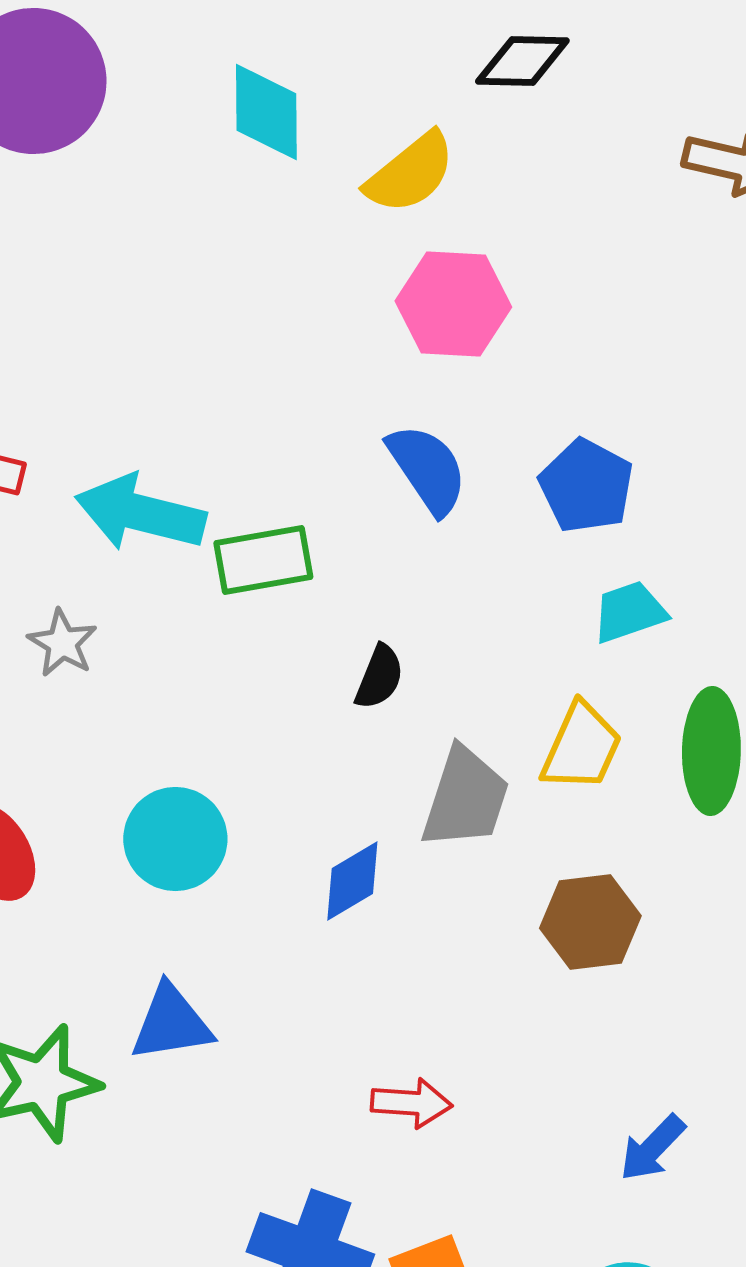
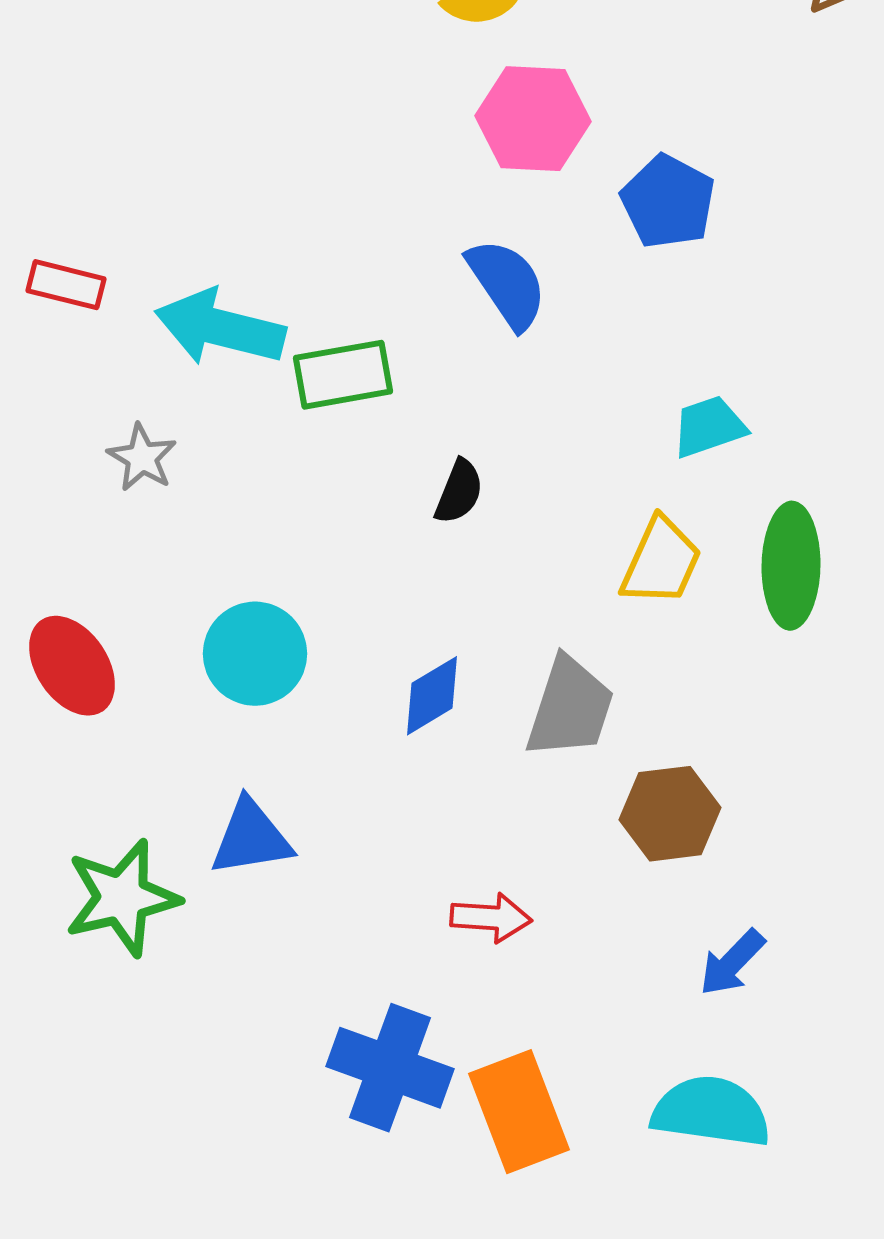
blue pentagon: (586, 486) -> (668, 202), moved
gray trapezoid: (465, 798) -> (570, 708), moved
brown hexagon: (590, 922) -> (670, 814), moved

